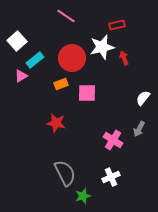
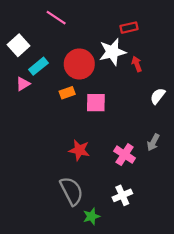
pink line: (66, 16) -> (56, 18), moved
white semicircle: (143, 98) -> (158, 96), moved
red star: (56, 123) -> (79, 150), moved

